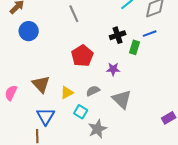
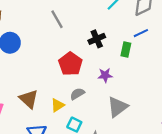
black cross: (118, 35) -> (97, 39), moved
gray semicircle: (93, 91) -> (77, 94), moved
gray triangle: (122, 99) -> (118, 107), turned 45

